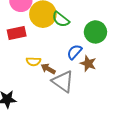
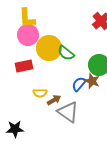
brown star: (88, 64) -> (92, 81), moved
brown arrow: (48, 69) -> (54, 100), turned 120

